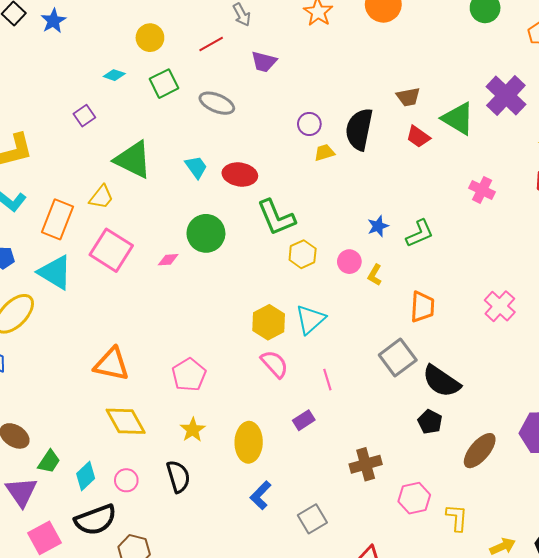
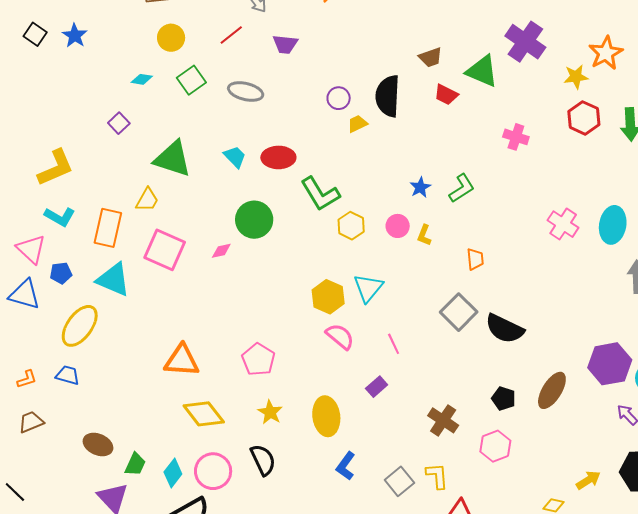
pink cross: (500, 306) -> (563, 224), moved
orange trapezoid: (422, 307) -> (475, 259), size x0.7
black pentagon: (430, 422) -> (504, 398), moved
brown cross: (366, 464) -> (443, 420), turned -32
pink circle: (126, 480) -> (213, 471), size x1.6
yellow L-shape: (457, 518) -> (437, 476), moved

